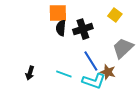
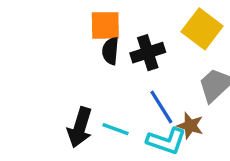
yellow square: (115, 15) -> (202, 29), size x1.6
black arrow: (30, 73) -> (80, 127), moved, size x1.6

